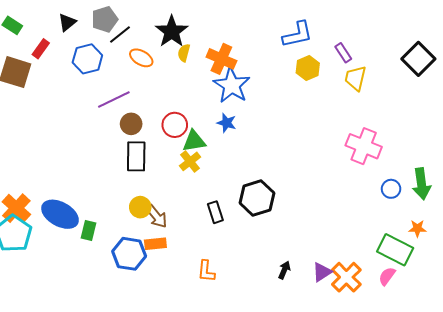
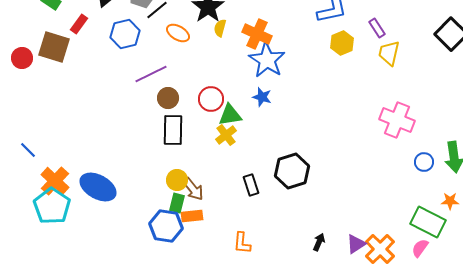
green rectangle: (88, 230) -> (177, 203), moved

